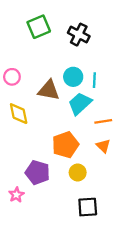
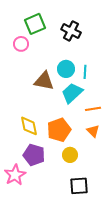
pink circle: (12, 77) -> (21, 44), moved
yellow diamond: (19, 114) -> (29, 126), moved
pink star: (16, 195) -> (15, 175), size x1.5

